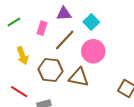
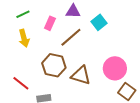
pink circle: (93, 51) -> (115, 68), moved
yellow arrow: (22, 56) -> (24, 38), moved

